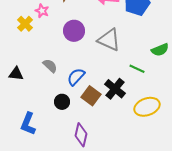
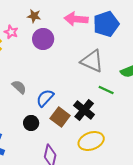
purple circle: (74, 31) -> (43, 39), moved
gray triangle: (109, 40) -> (92, 61), moved
yellow ellipse: (147, 107) -> (91, 141), moved

